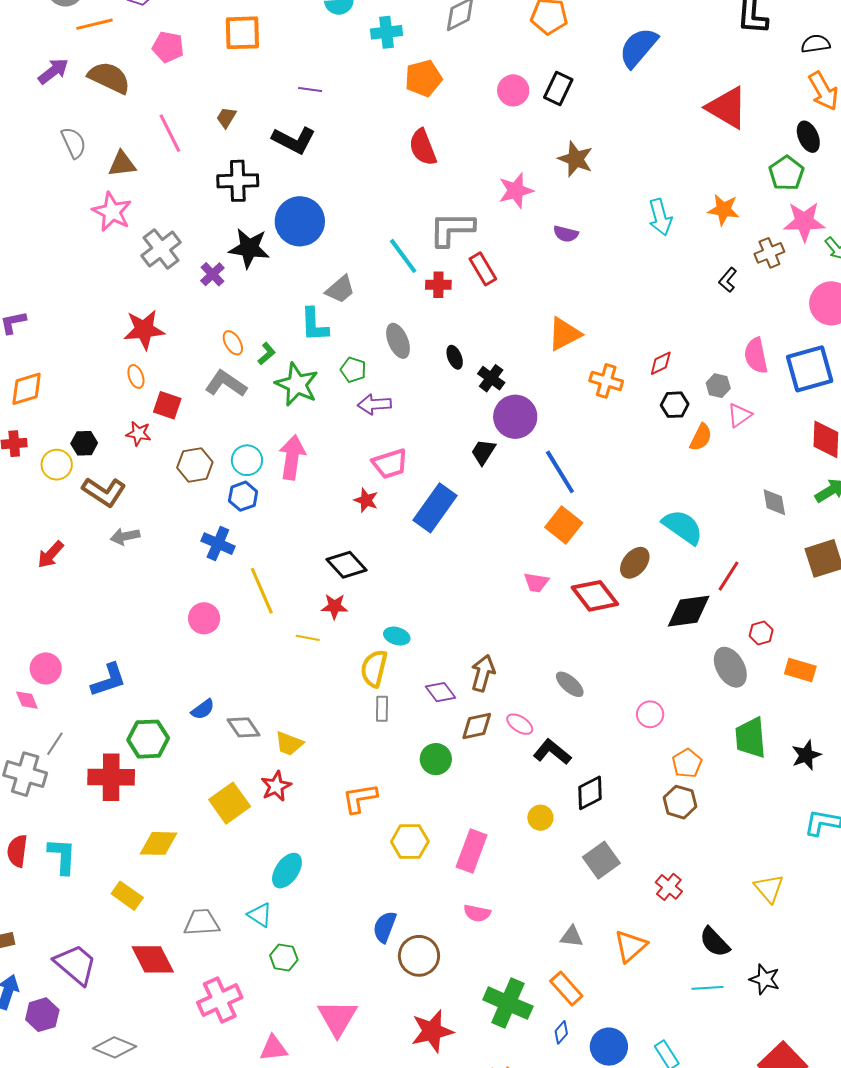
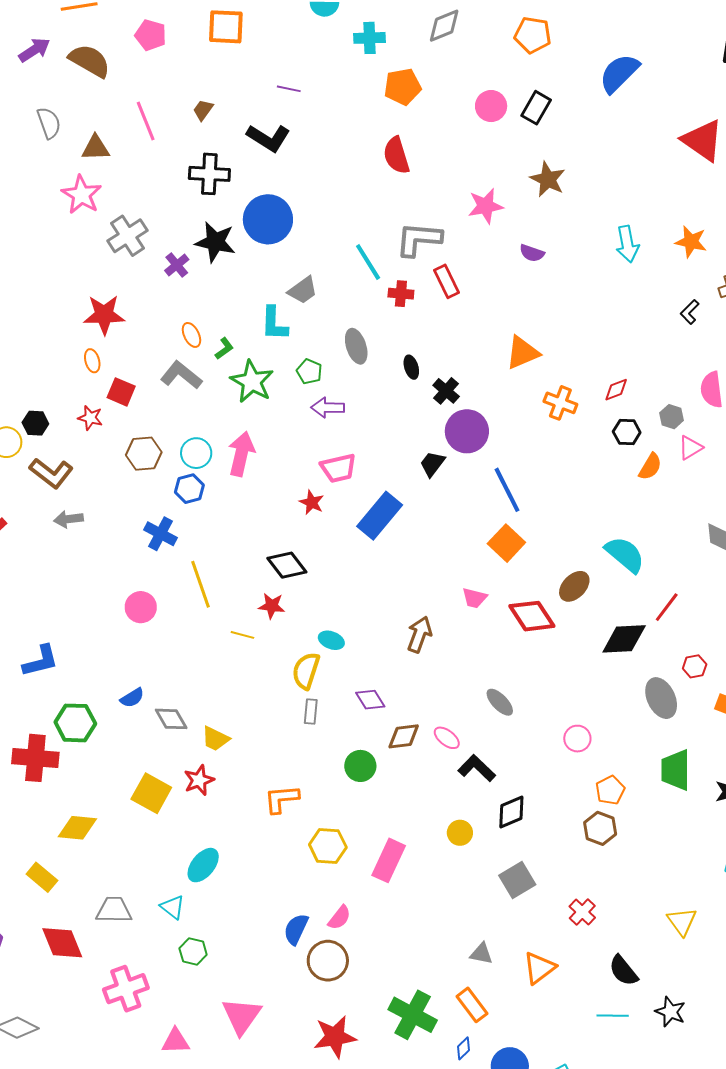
brown arrow: (483, 673) -> (419, 634), moved
yellow square: (230, 803) -> (151, 793), turned -30
pink semicircle: (477, 913) -> (339, 918), moved, turned -68

